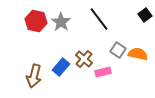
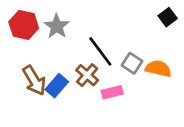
black line: (99, 19) -> (100, 51), moved
brown arrow: (34, 76) -> (34, 80), moved, turned -45

